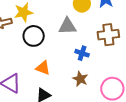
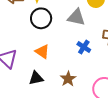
brown star: (80, 79) -> (68, 79), moved

